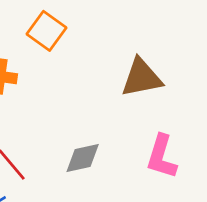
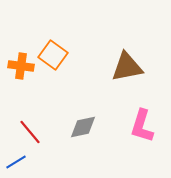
orange square: (47, 31) -> (53, 55), moved

